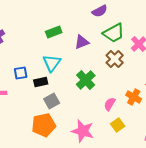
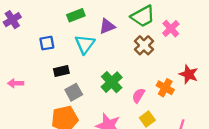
cyan triangle: (52, 63) -> (85, 44), moved
blue square: (21, 73) -> (47, 43), moved
green cross: (86, 80) -> (112, 82), moved

